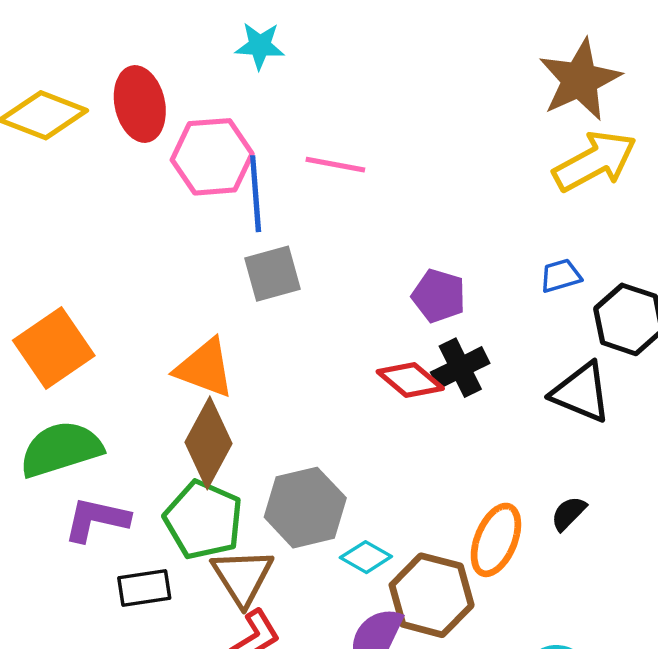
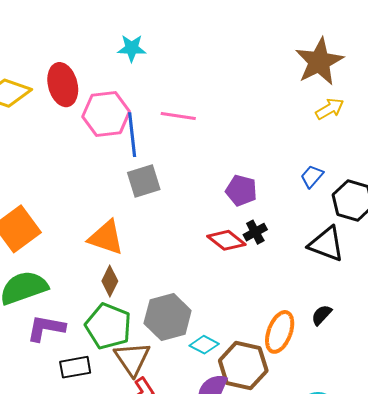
yellow arrow: (595, 161) -> (330, 109), size x0.6
blue trapezoid: (561, 276) -> (312, 176), turned -30
black cross: (460, 368) -> (255, 232), size x0.7
brown diamond: (208, 443) -> (110, 281), size x0.6

